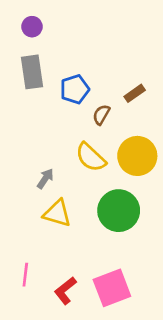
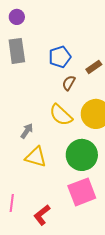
blue pentagon: (75, 89) -> (60, 57), moved
pink square: (112, 288) -> (82, 192), moved

